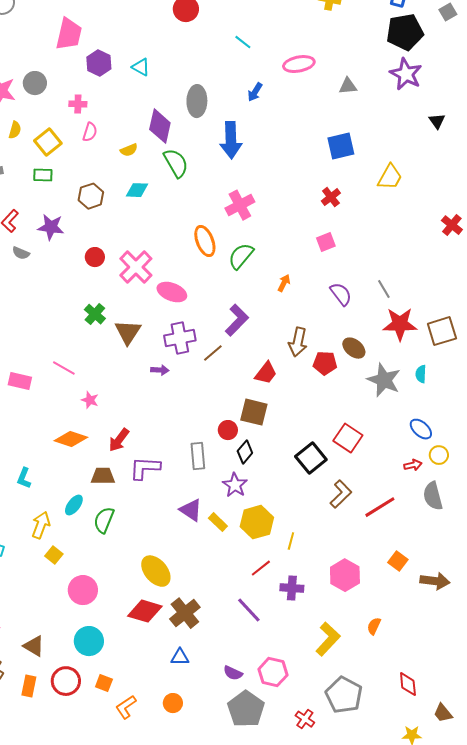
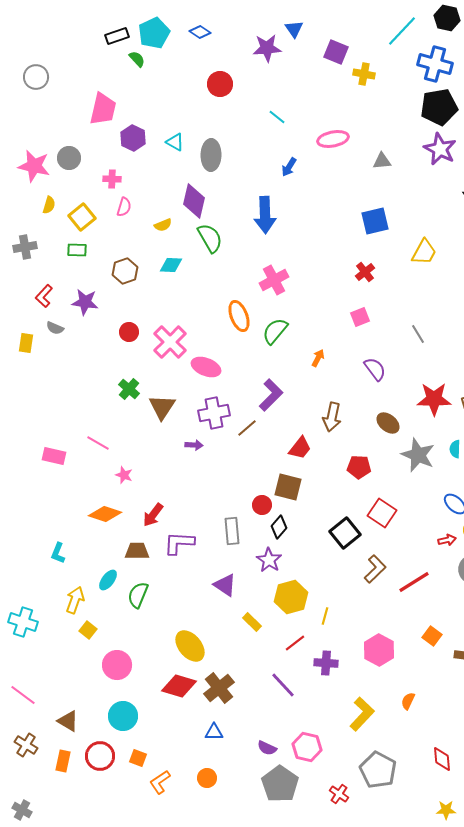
gray ellipse: (197, 101) -> (211, 155), moved
gray line: (384, 289) -> (418, 334), moved
red pentagon: (325, 363) -> (359, 467), moved
yellow rectangle: (218, 522) -> (252, 622), moved

